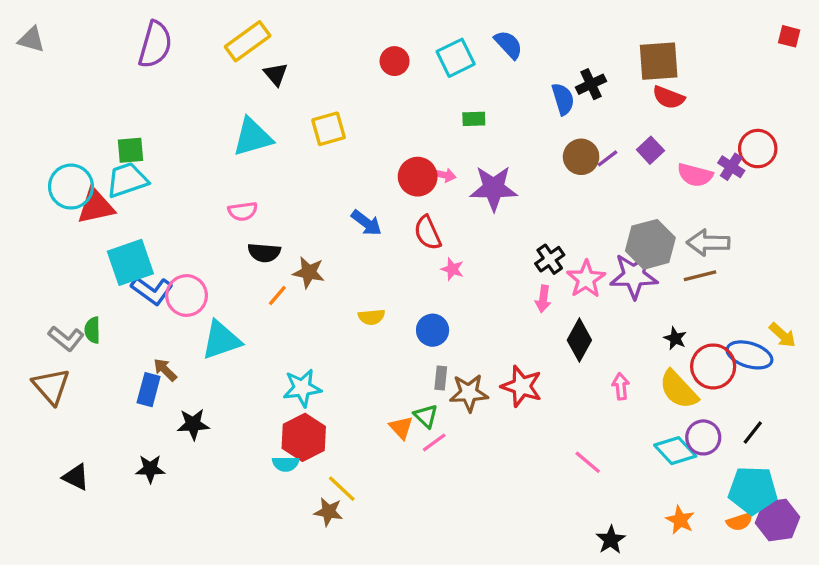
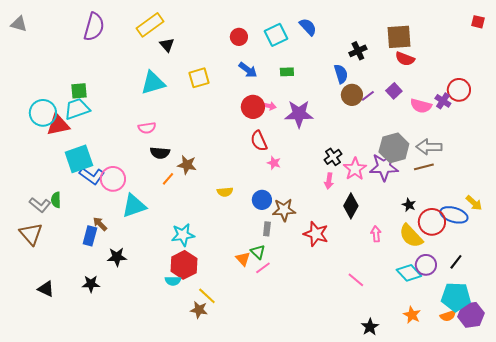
blue semicircle: (563, 99) -> (341, 74), moved
blue arrow: (366, 223) -> (248, 70), moved
brown star: (469, 393) -> (284, 210), moved

